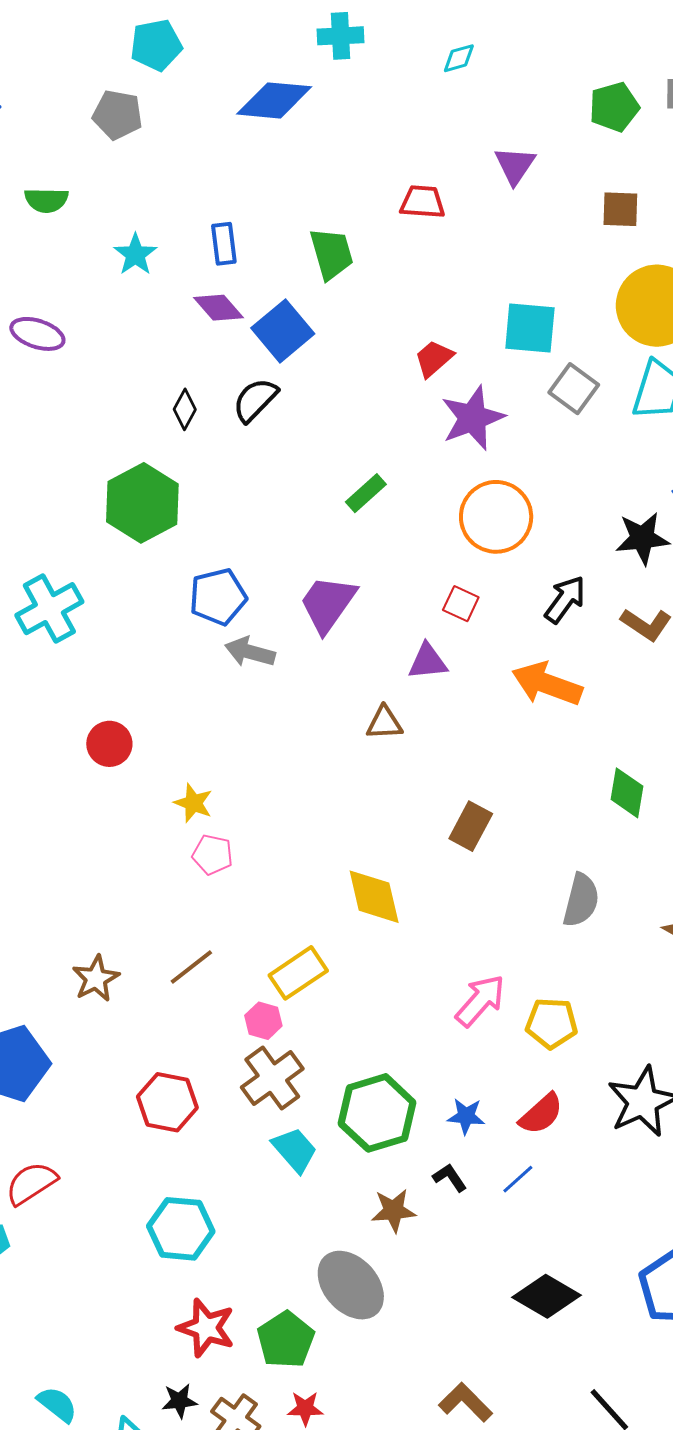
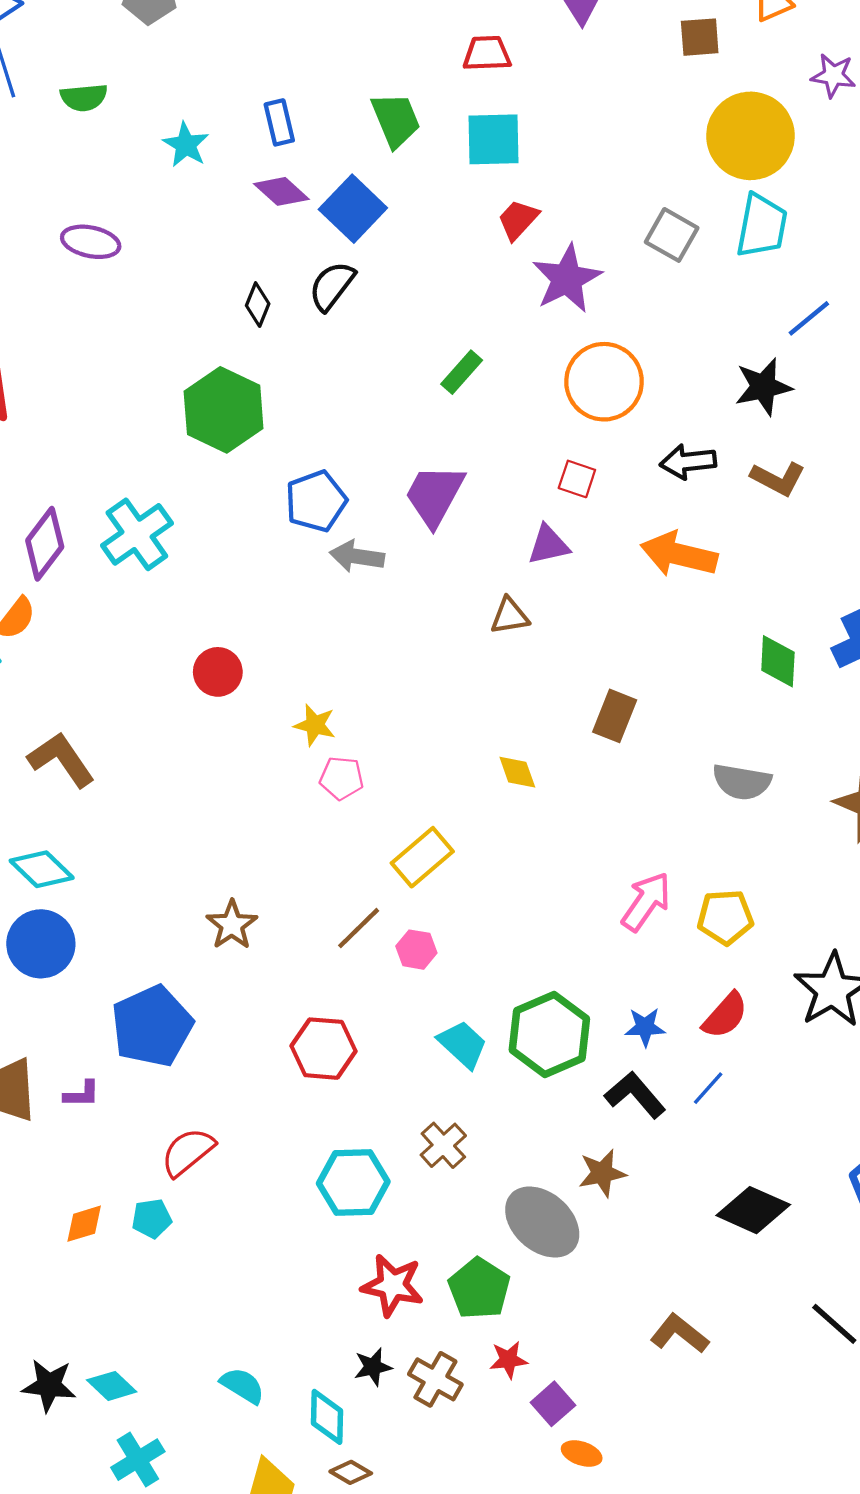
cyan square: (530, 328) -> (494, 139), moved
black arrow: (565, 599) -> (688, 462), turned -126
yellow diamond: (374, 897) -> (517, 772), moved, size x0.6
gray semicircle: (581, 900) -> (742, 782), turned 92
brown line: (191, 967) -> (359, 928), moved
yellow rectangle: (298, 973) -> (422, 857), moved
brown cross: (272, 1078) -> (443, 1145), moved, size x0.7
cyan trapezoid: (295, 1150) -> (463, 1044), moved
black L-shape: (450, 1178) -> (635, 1095), size x1.6
brown star: (394, 1211) -> (602, 1173), moved

